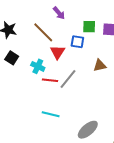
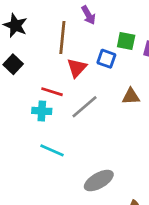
brown line: (43, 32) -> (62, 37), turned 40
cyan cross: (38, 66) -> (42, 111), moved, turned -32
red line: (50, 80) -> (52, 92), moved

